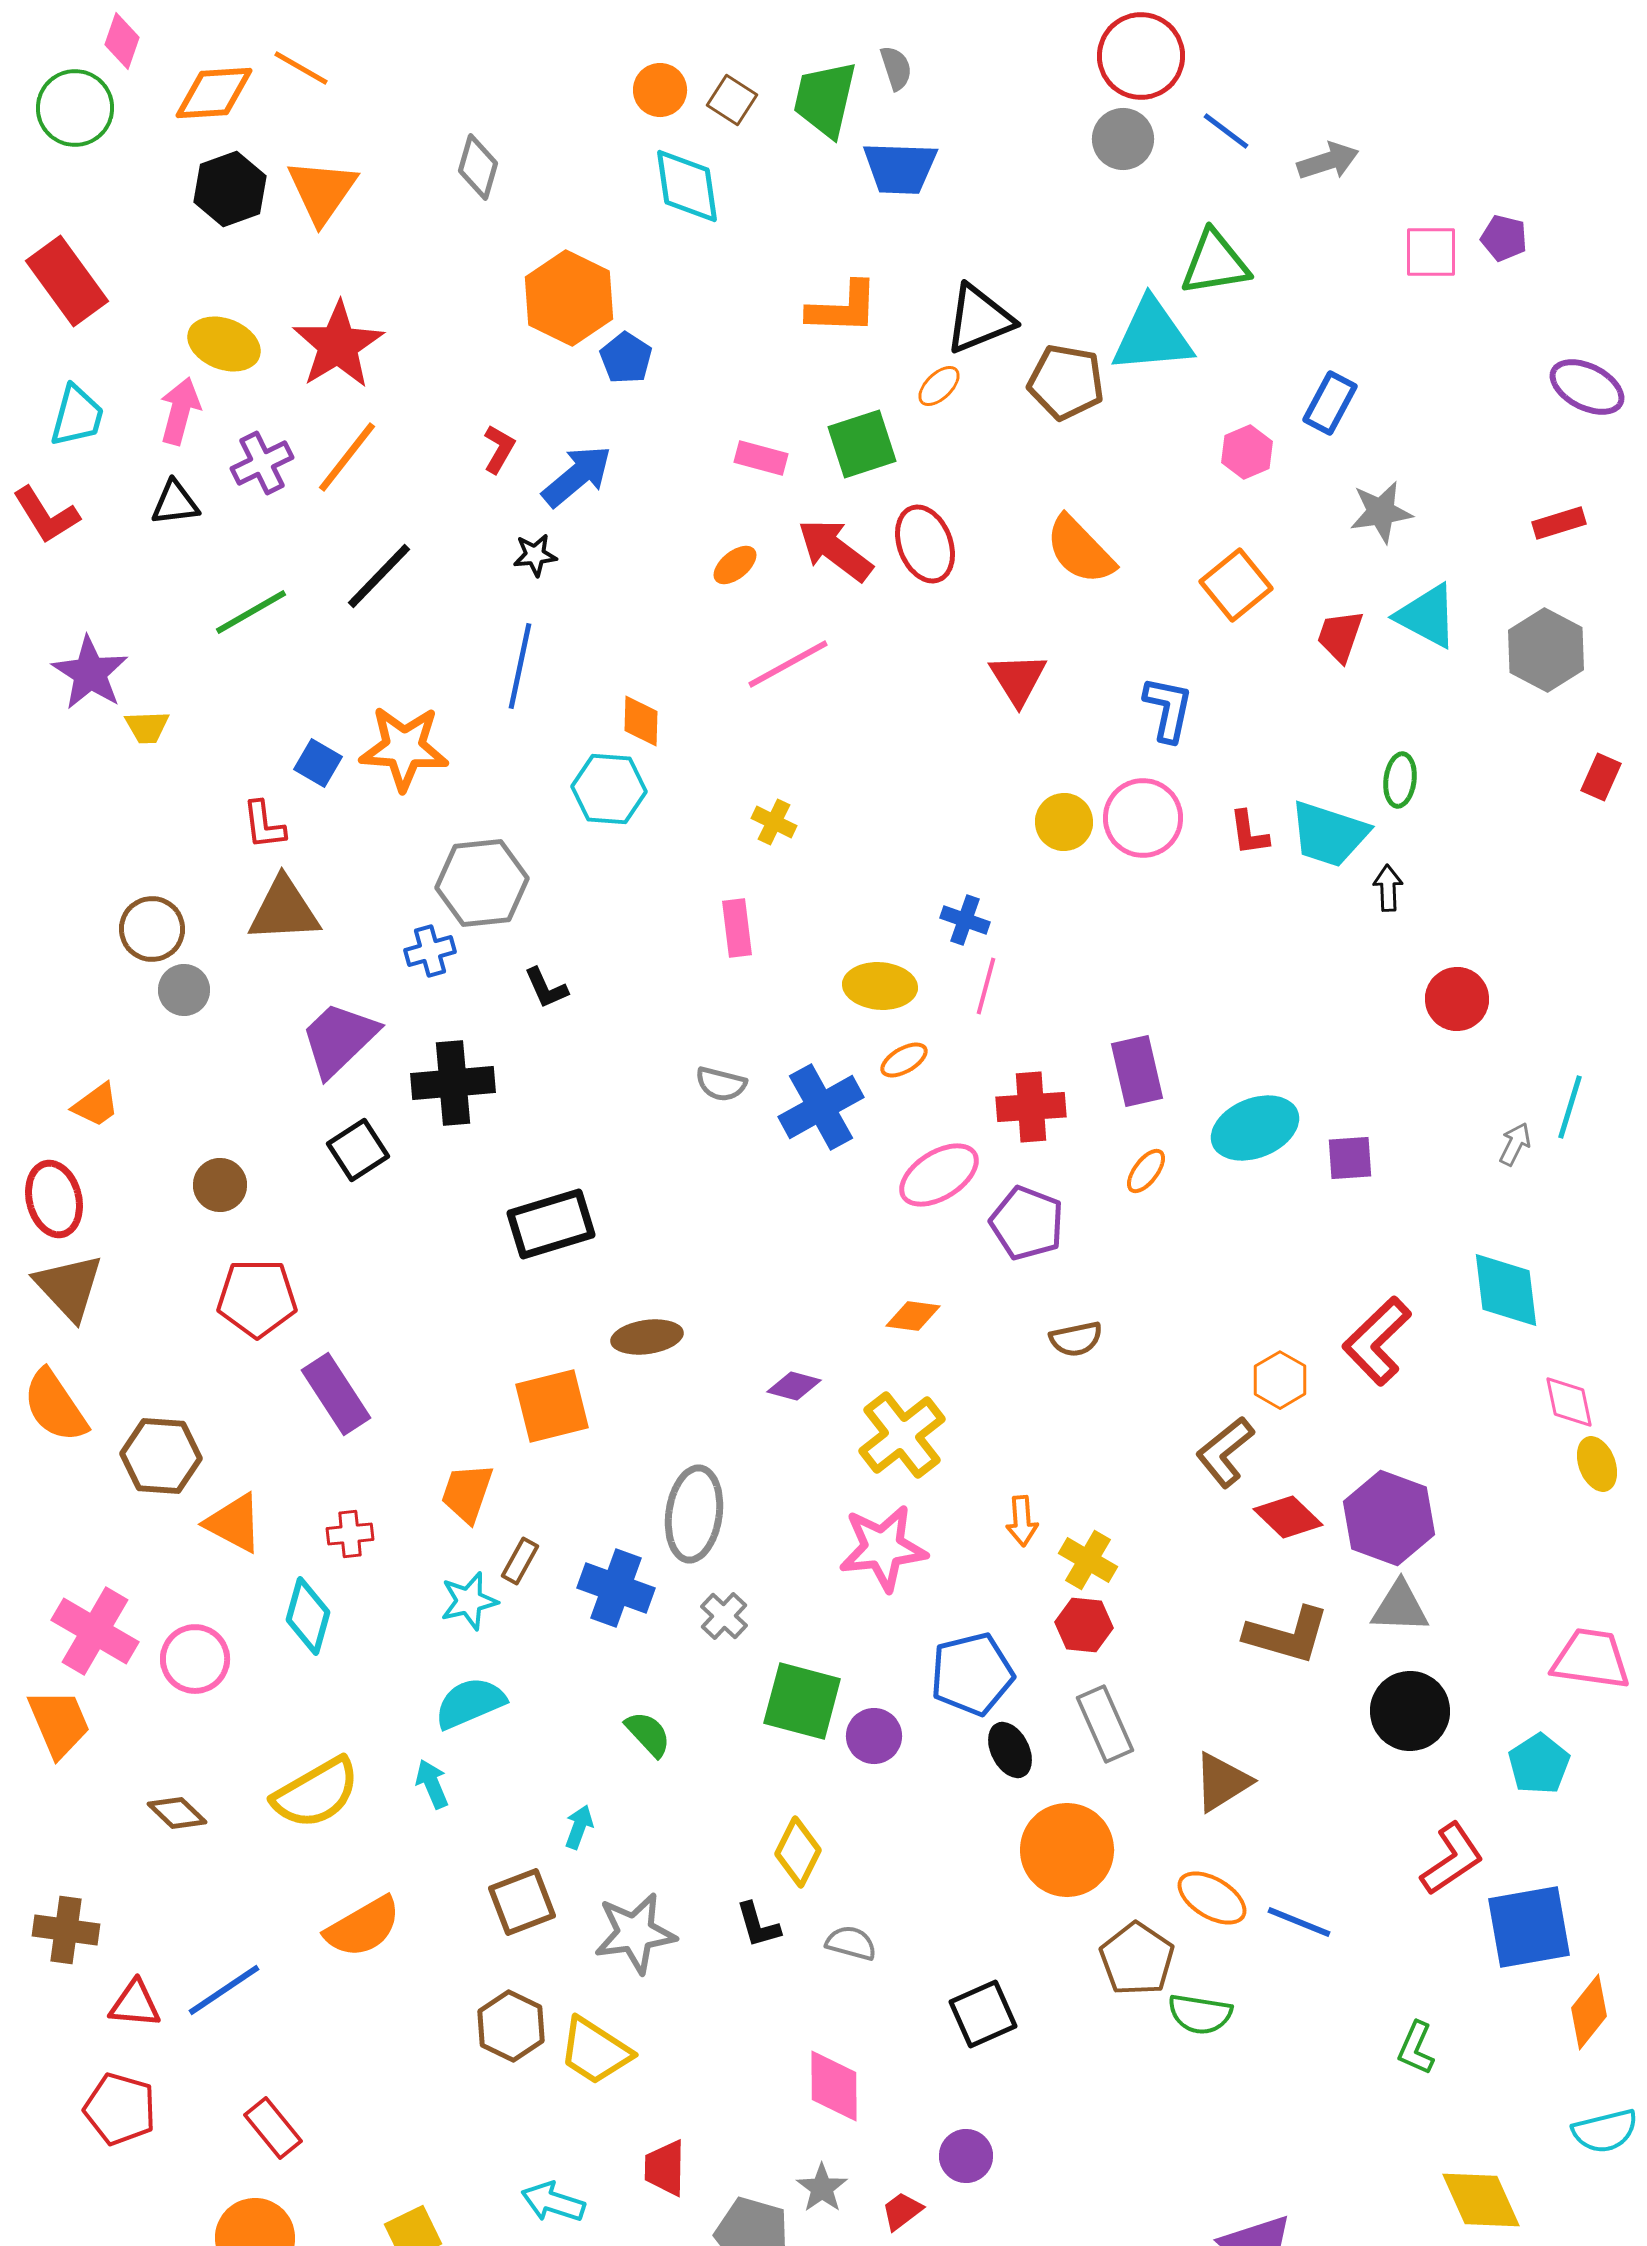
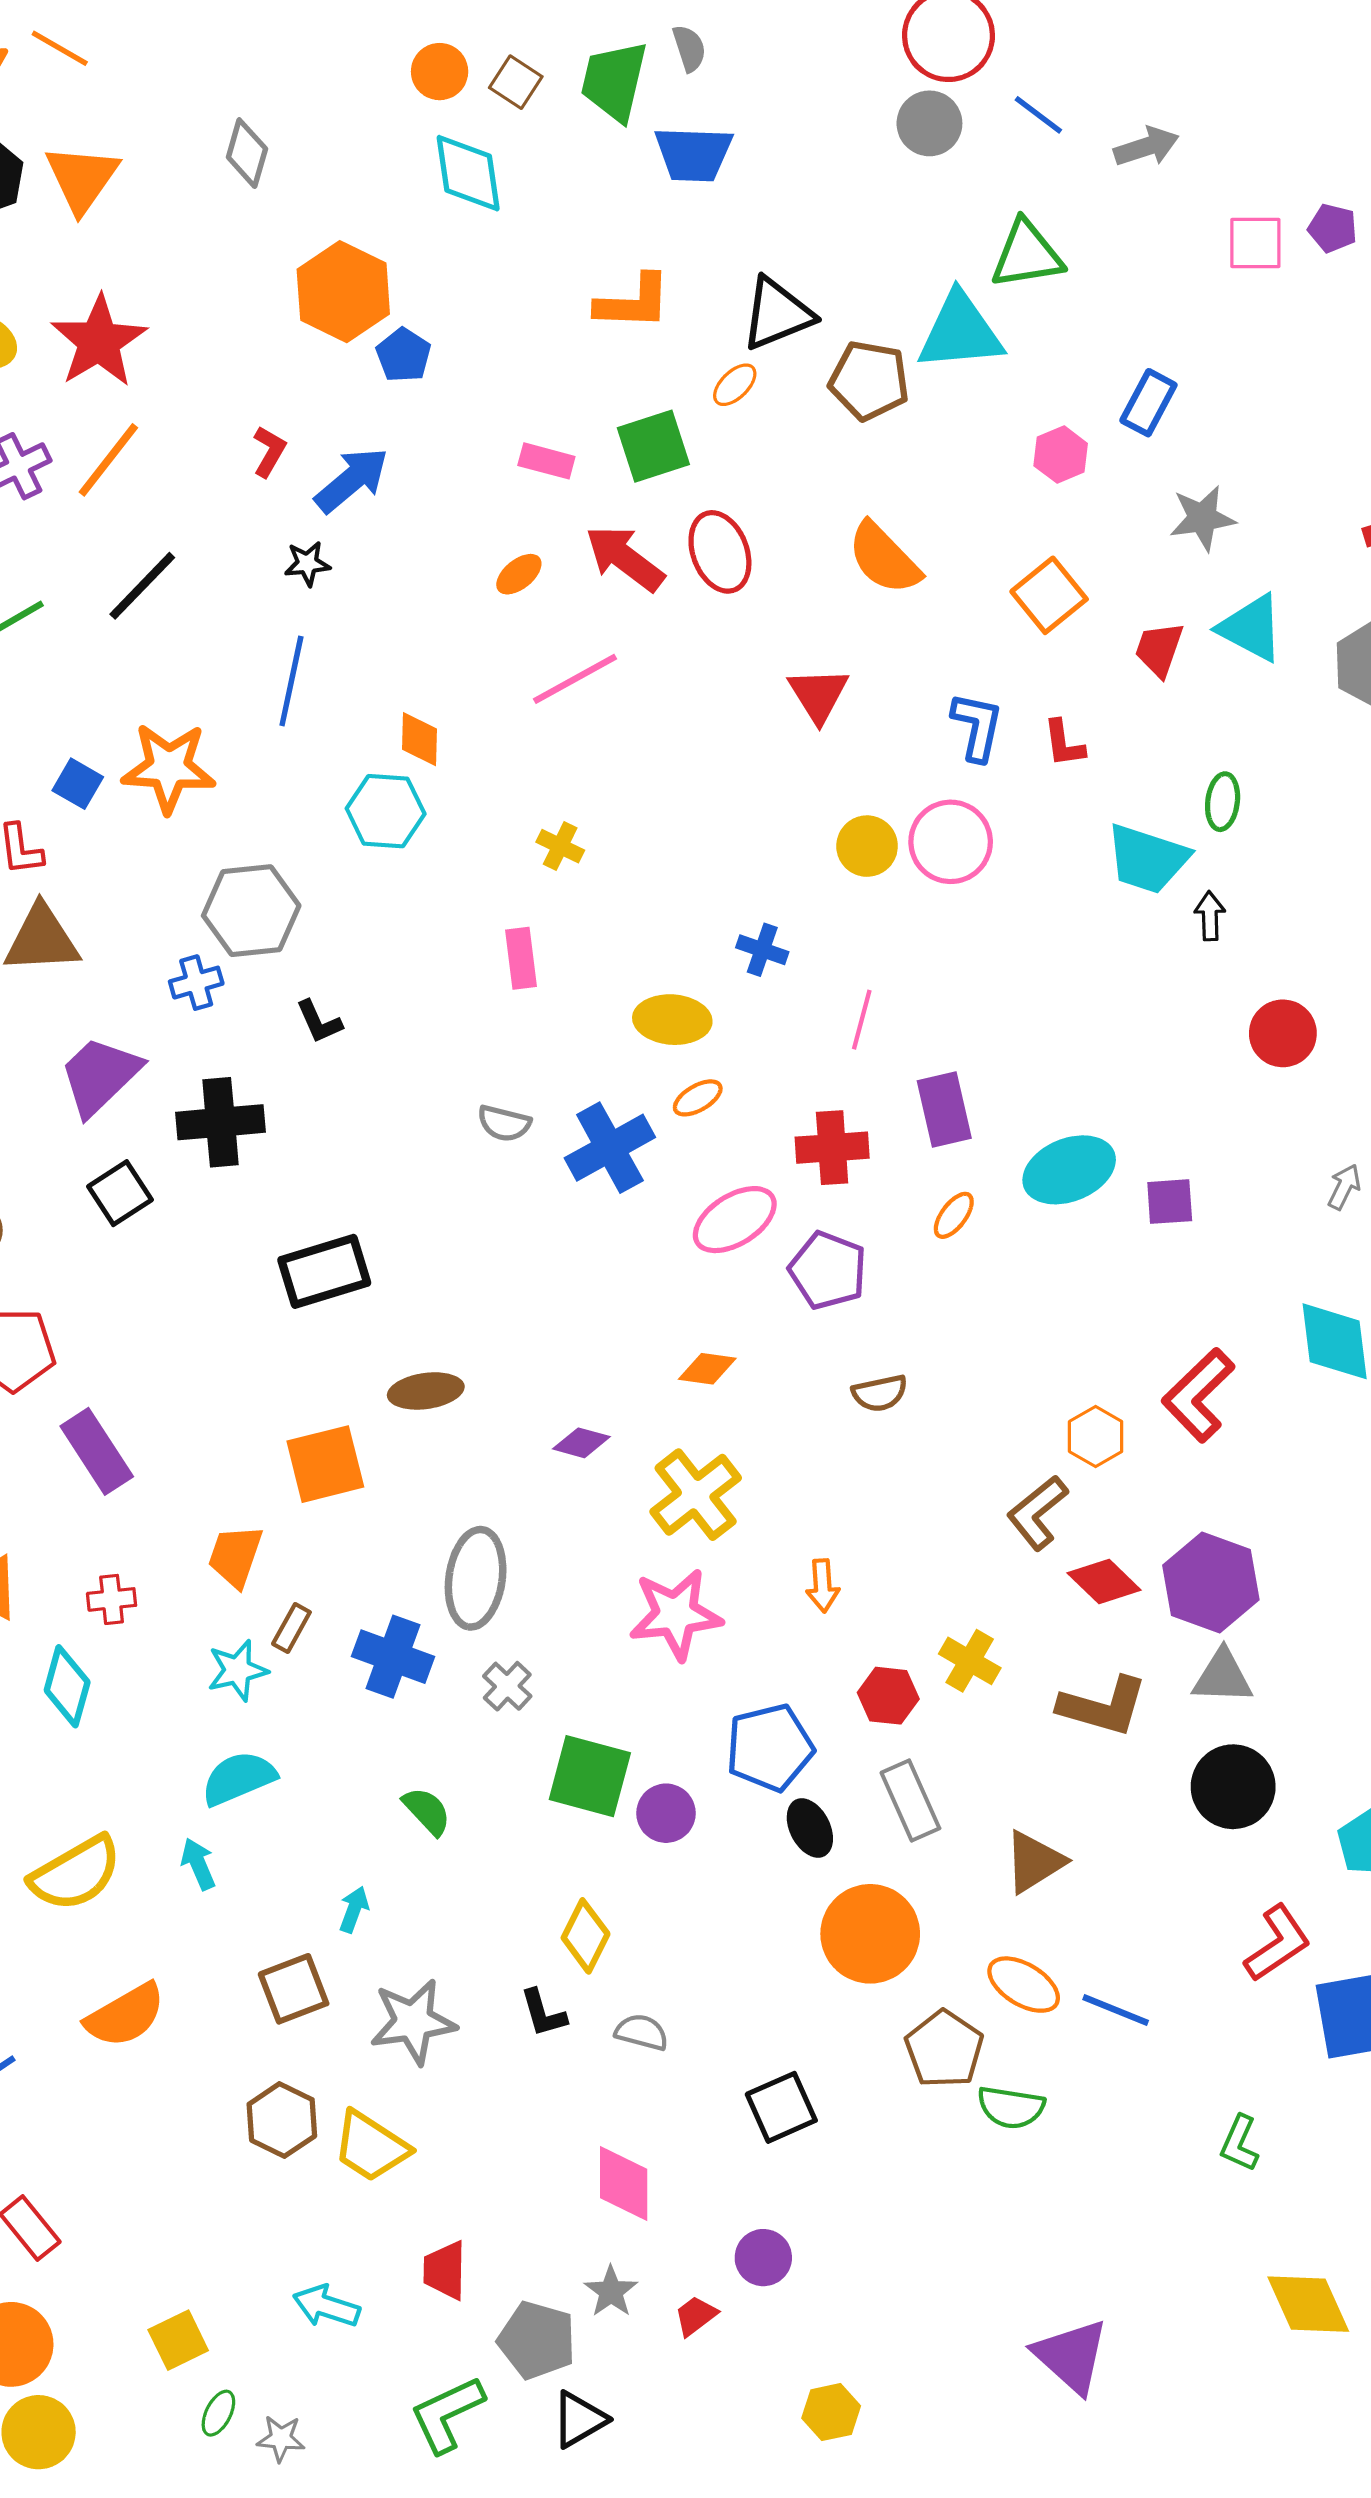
red L-shape: (1249, 833) -> (1064, 743), moved
pink line: (986, 986) -> (862, 1020), moved
yellow cross: (1088, 1560) -> (970, 1661), moved

